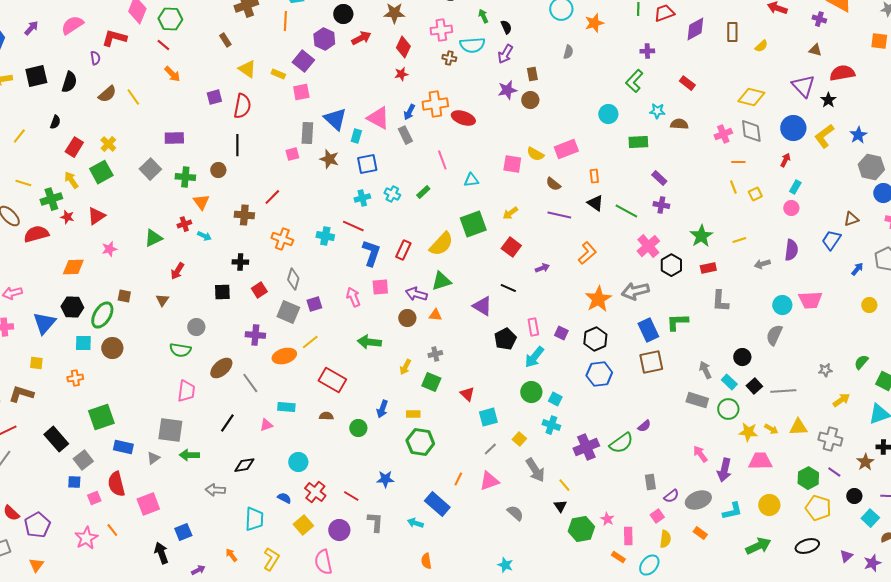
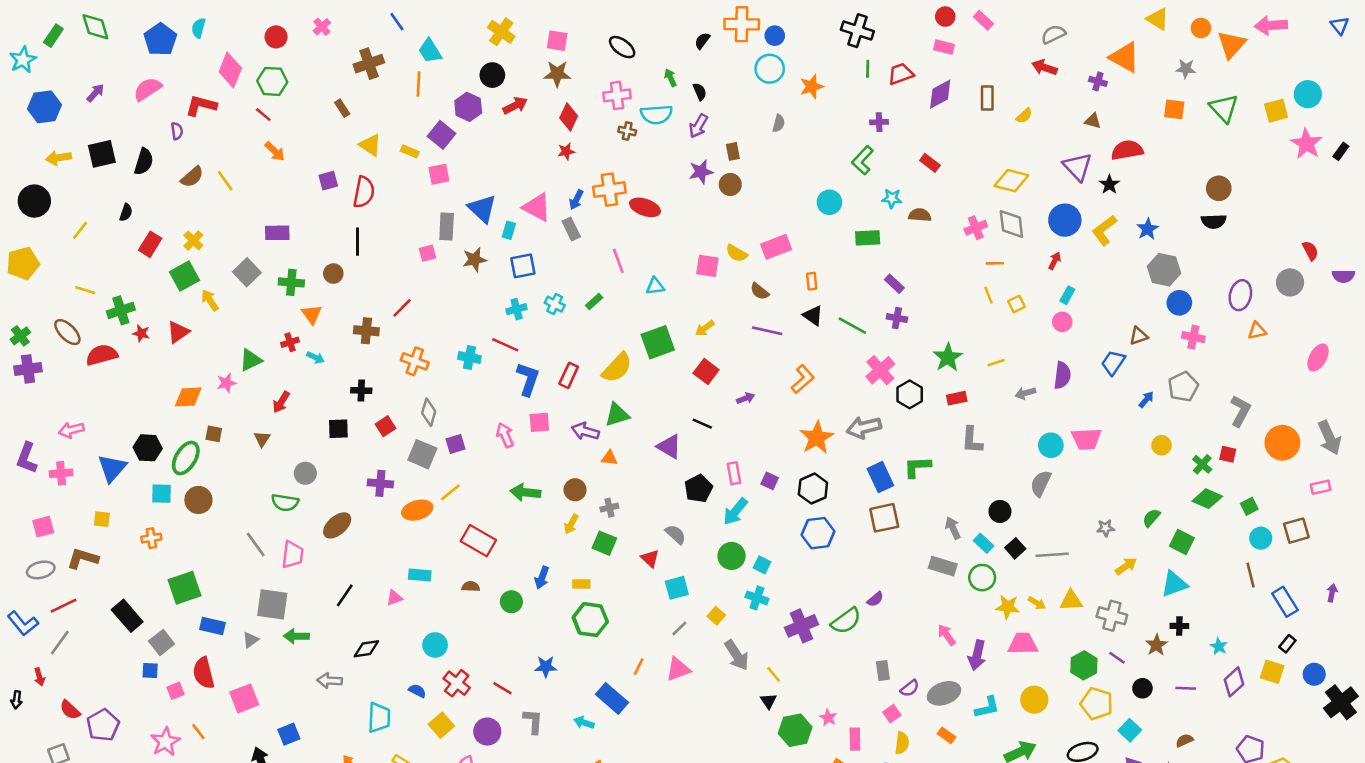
brown star: (329, 159) -> (475, 260), turned -30
yellow arrow: (71, 180) -> (210, 300), moved
pink star: (109, 249) -> (226, 383), moved
orange diamond: (73, 267) -> (188, 397), moved
brown circle: (407, 318) -> (575, 490), moved
gray line: (250, 383) -> (256, 545), moved
gray semicircle: (515, 513) -> (676, 534), moved
cyan square: (870, 518) -> (1130, 730), moved

